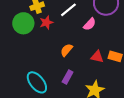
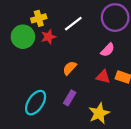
pink semicircle: (90, 24) -> (108, 50), moved
cyan ellipse: (37, 82) -> (36, 103), turned 70

